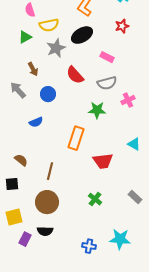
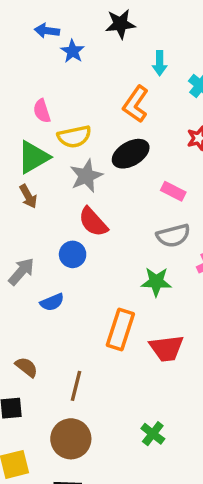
green triangle: (25, 37) -> (33, 157), size x1.5
brown arrow: (33, 69) -> (28, 196), moved
red semicircle: (75, 75) -> (93, 222), moved
gray arrow: (18, 90) -> (21, 271), moved, turned 84
red trapezoid: (103, 161) -> (166, 348), moved

